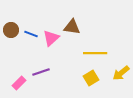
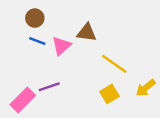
brown circle: (11, 30) -> (35, 18), moved
yellow line: (95, 53) -> (114, 64), turned 35
pink rectangle: (19, 83) -> (23, 100), size x1.5

